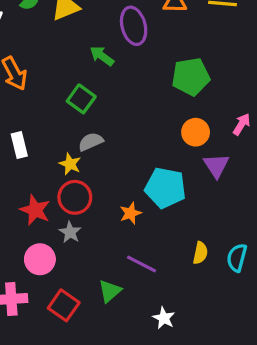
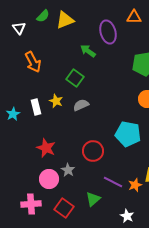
yellow star: (70, 164) -> (56, 101), moved
red circle: (75, 197) -> (93, 151), moved
orange star: (130, 213) -> (135, 185), moved
gray star: (70, 232) -> (68, 170), moved

